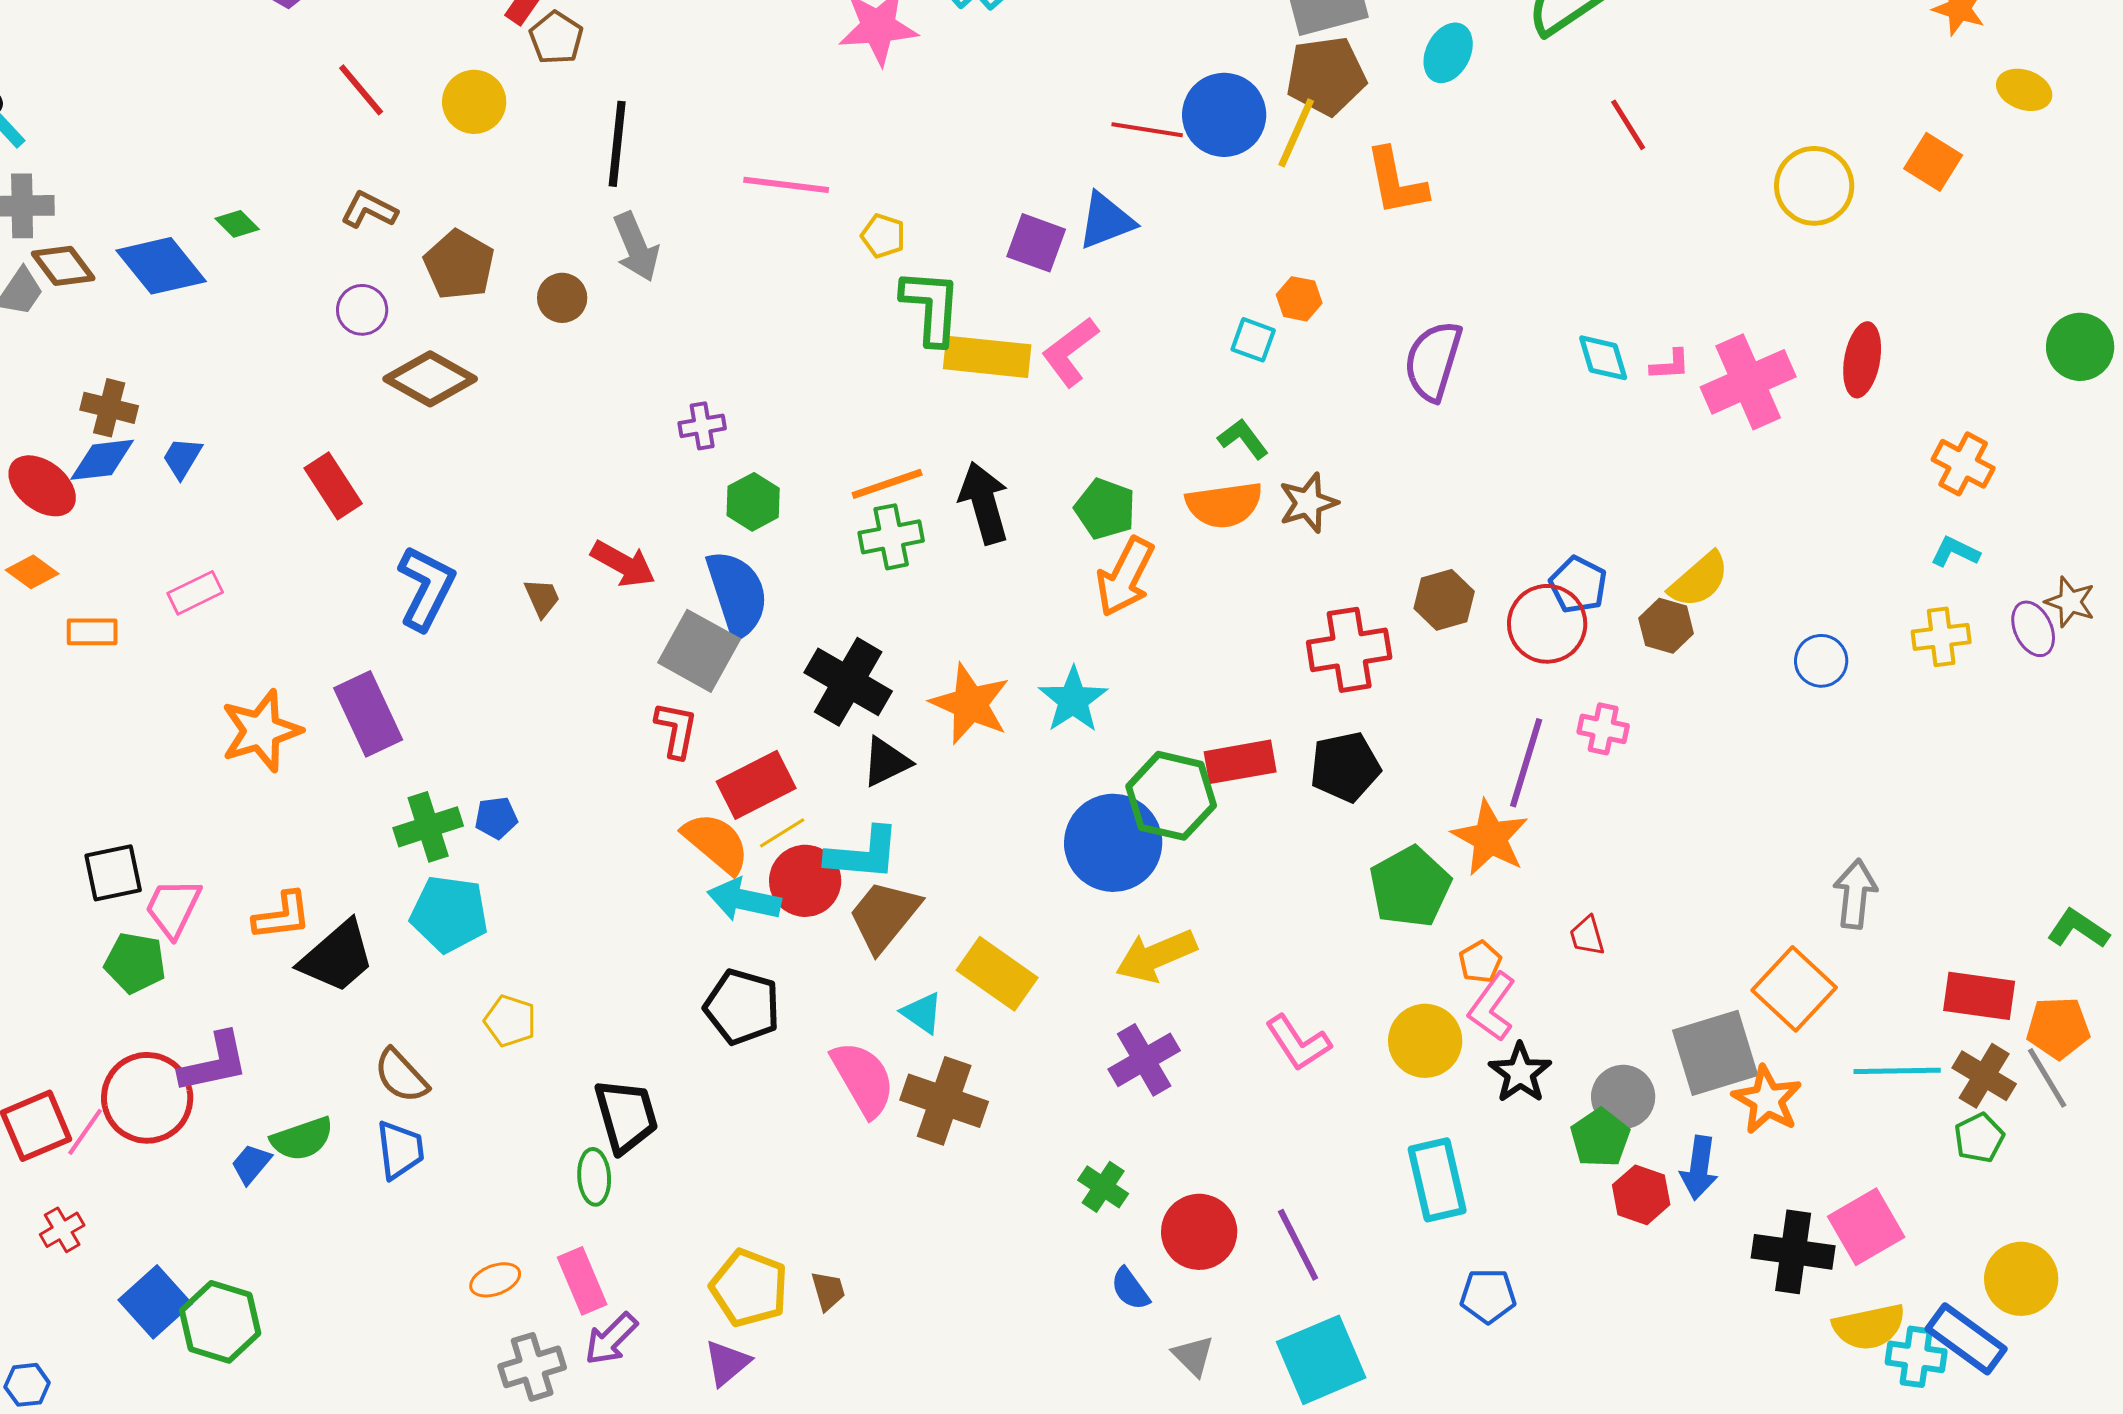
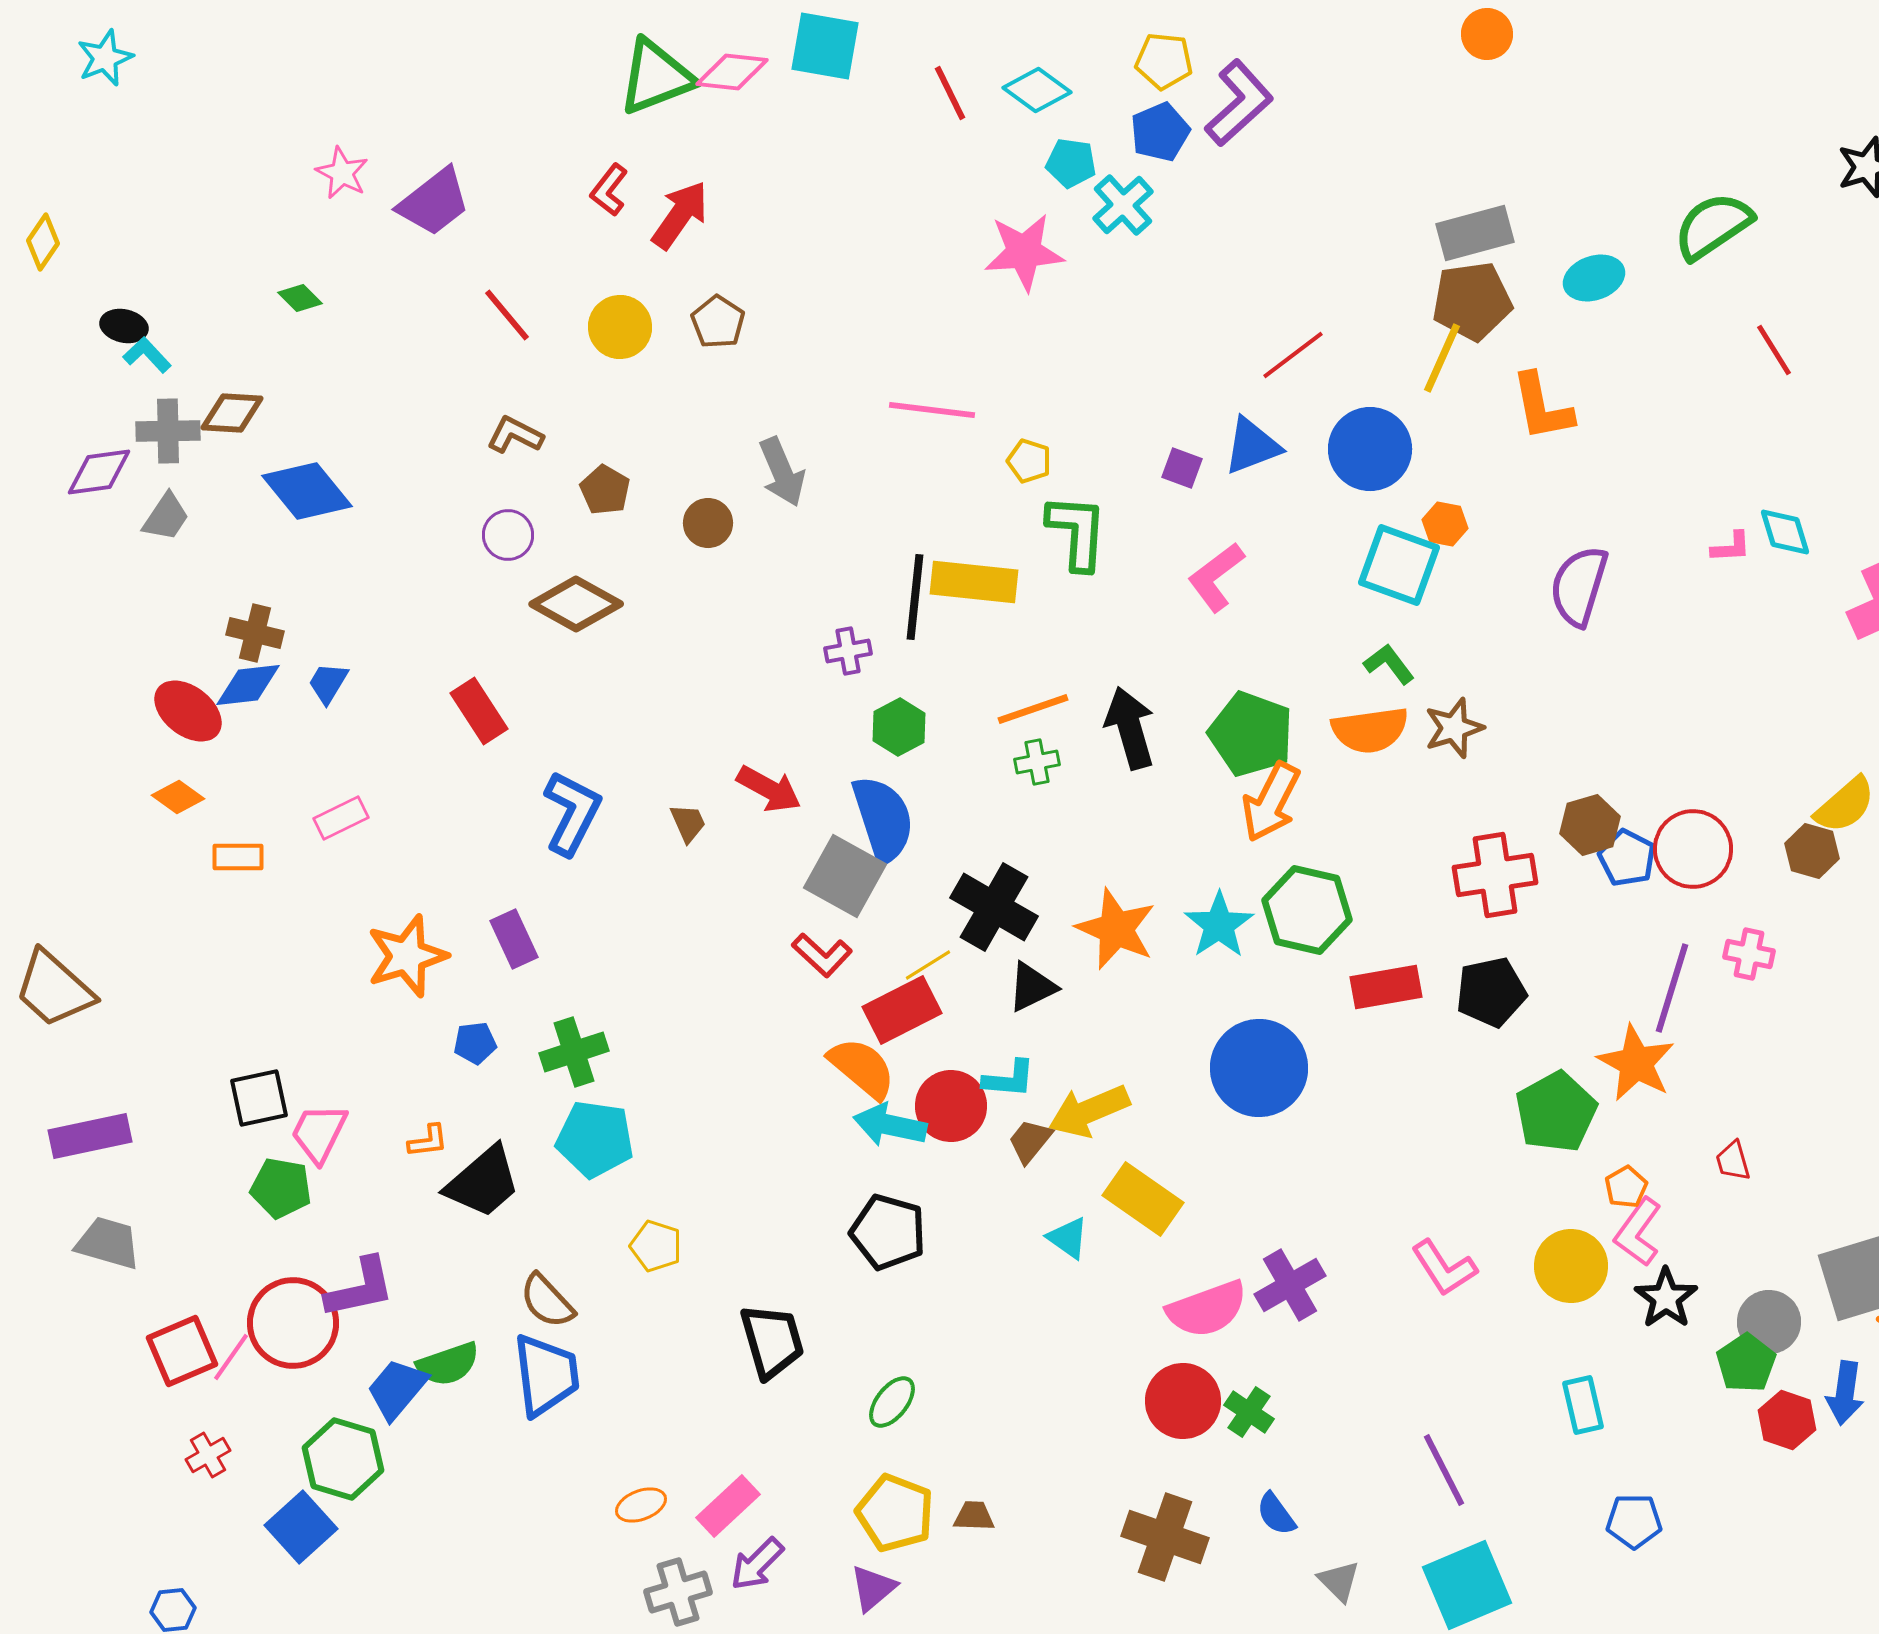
brown pentagon: (556, 38) -> (718, 322), moved
cyan ellipse: (1448, 53) -> (1594, 278), turned 44
blue circle: (1224, 115) -> (1370, 449), moved
red line: (1147, 130) -> (1293, 355), turned -46
black line: (617, 144) -> (915, 597), moved
green diamond: (237, 224) -> (300, 298), moved
purple square: (1036, 243) -> (1182, 468), size x0.7
brown pentagon: (459, 265) -> (605, 490), size x0.7
brown diamond: (63, 266) -> (232, 413), moved, turned -50
cyan square: (1253, 340) -> (1399, 565), size x1.8
yellow rectangle: (987, 357) -> (974, 582), moved
cyan diamond: (1603, 358) -> (1785, 532), moved
pink L-shape: (1670, 365) -> (1731, 547), moved
green pentagon: (1105, 509) -> (1251, 734), size x1.4
green cross: (891, 537) -> (1037, 762), size x0.7
blue pentagon: (1578, 585) -> (1627, 858), moved
purple rectangle: (368, 714) -> (514, 939), size x0.7
red L-shape: (676, 730) -> (822, 955), turned 122
green hexagon: (1171, 796) -> (1307, 910), moved
blue pentagon: (496, 818) -> (475, 1043), moved
yellow line: (782, 833) -> (928, 965), moved
cyan L-shape: (863, 854) -> (1009, 1079), size x0.7
orange L-shape: (282, 916) -> (428, 1141), size x0.7
brown trapezoid: (884, 916) -> (1030, 1141), size x0.6
yellow arrow: (1156, 956) -> (1089, 1111), moved
pink semicircle: (863, 1079) -> (1207, 1309), moved, turned 100
brown cross: (944, 1101) -> (1165, 1537), moved
blue trapezoid: (400, 1150) -> (546, 1375), size x1.4
blue trapezoid: (251, 1164) -> (397, 1389), size x1.5
green ellipse: (594, 1177) -> (892, 1402), moved, turned 42
cyan rectangle: (1437, 1180) -> (1583, 1405), size x0.7
red circle: (1199, 1232) -> (1183, 1401), moved
pink rectangle: (582, 1281) -> (728, 1506), turned 70
brown trapezoid: (828, 1291) -> (974, 1516), turned -72
green hexagon: (220, 1322) -> (343, 1459), moved

